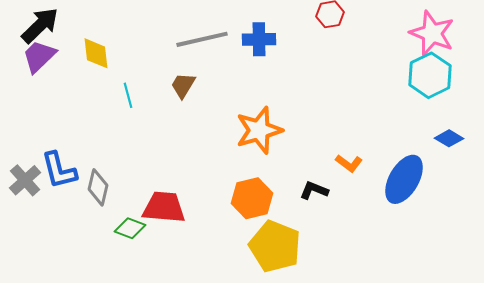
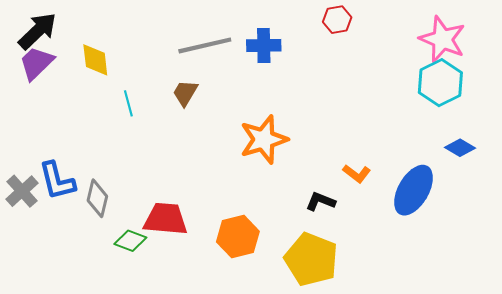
orange hexagon: (252, 198) -> (238, 237), moved
yellow pentagon: (275, 246) -> (311, 259), moved

